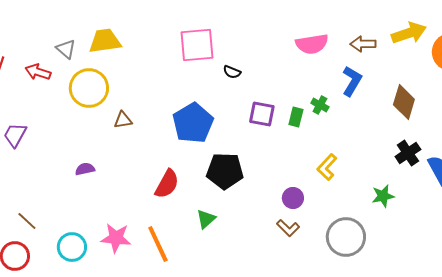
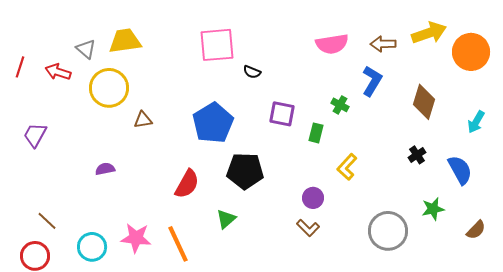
green rectangle: (296, 117) -> (316, 133), moved
black cross: (408, 153) -> (417, 155), moved, size x0.7
green star: (383, 196) -> (433, 209), moved
gray circle: (346, 237) -> (388, 231), moved

